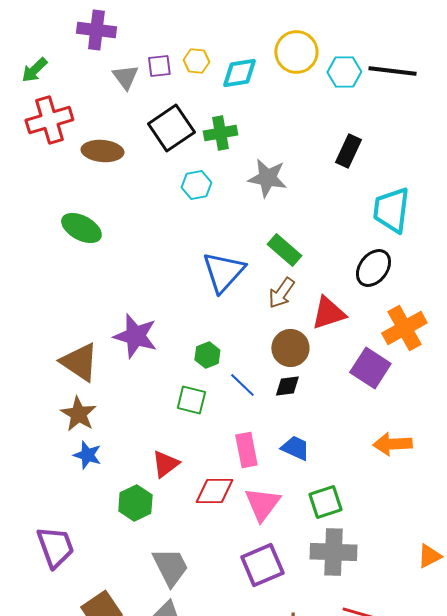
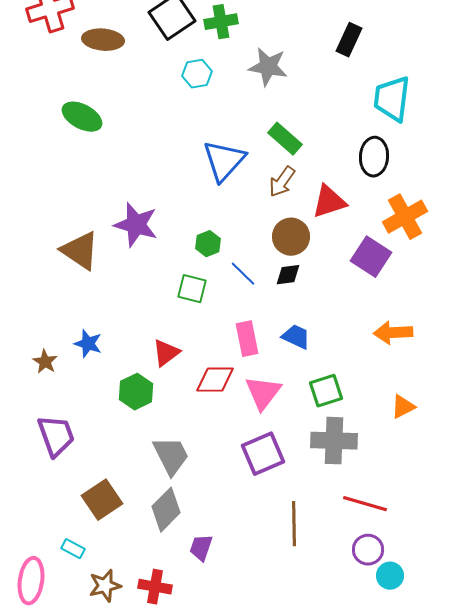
black ellipse: (373, 268) -> (374, 157), turned -33
brown star: (78, 414) -> (45, 362), moved, size x0.7
orange triangle: (429, 556) -> (403, 407), moved

